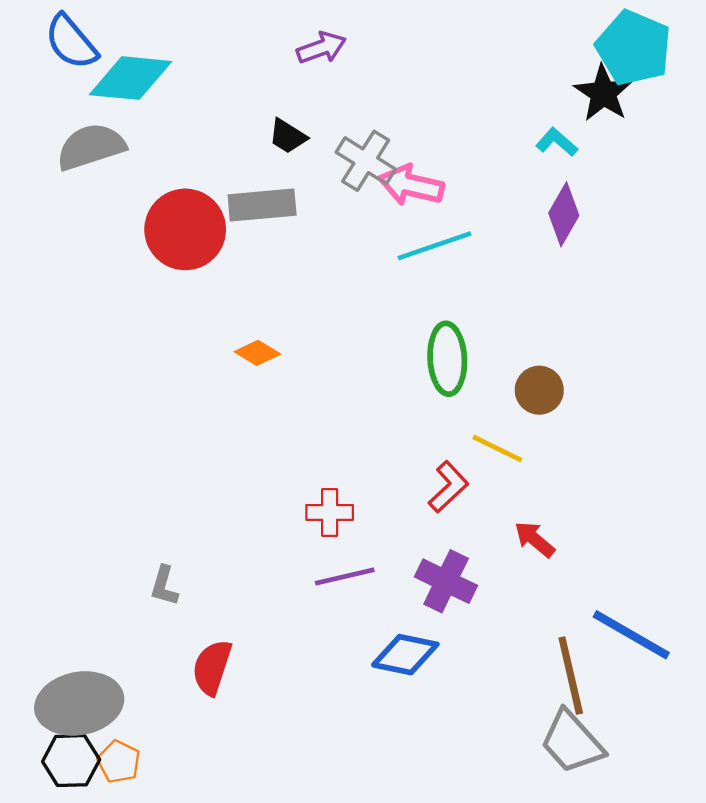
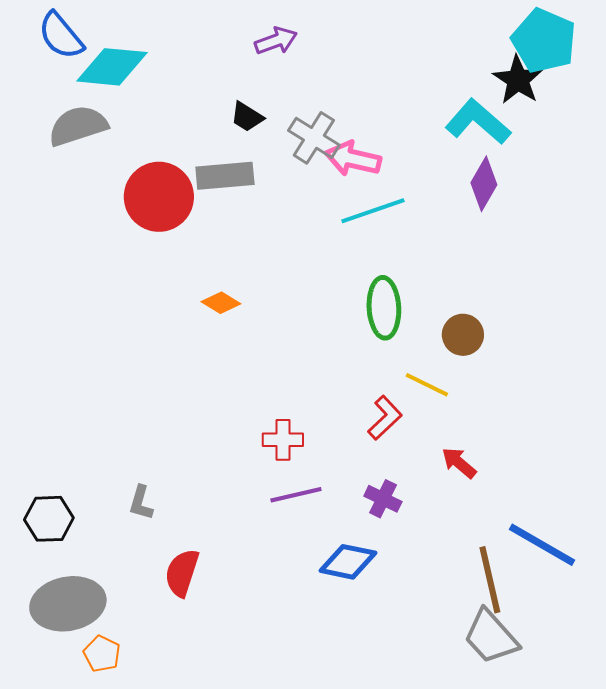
cyan L-shape: (557, 142) -> (478, 122), size x1.8
purple cross: (446, 581) -> (383, 499), size x0.7
black hexagon: (71, 761) -> (49, 519), moved

